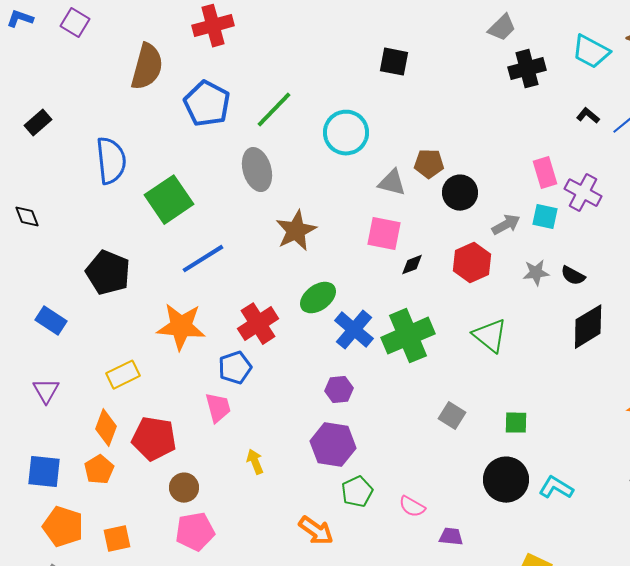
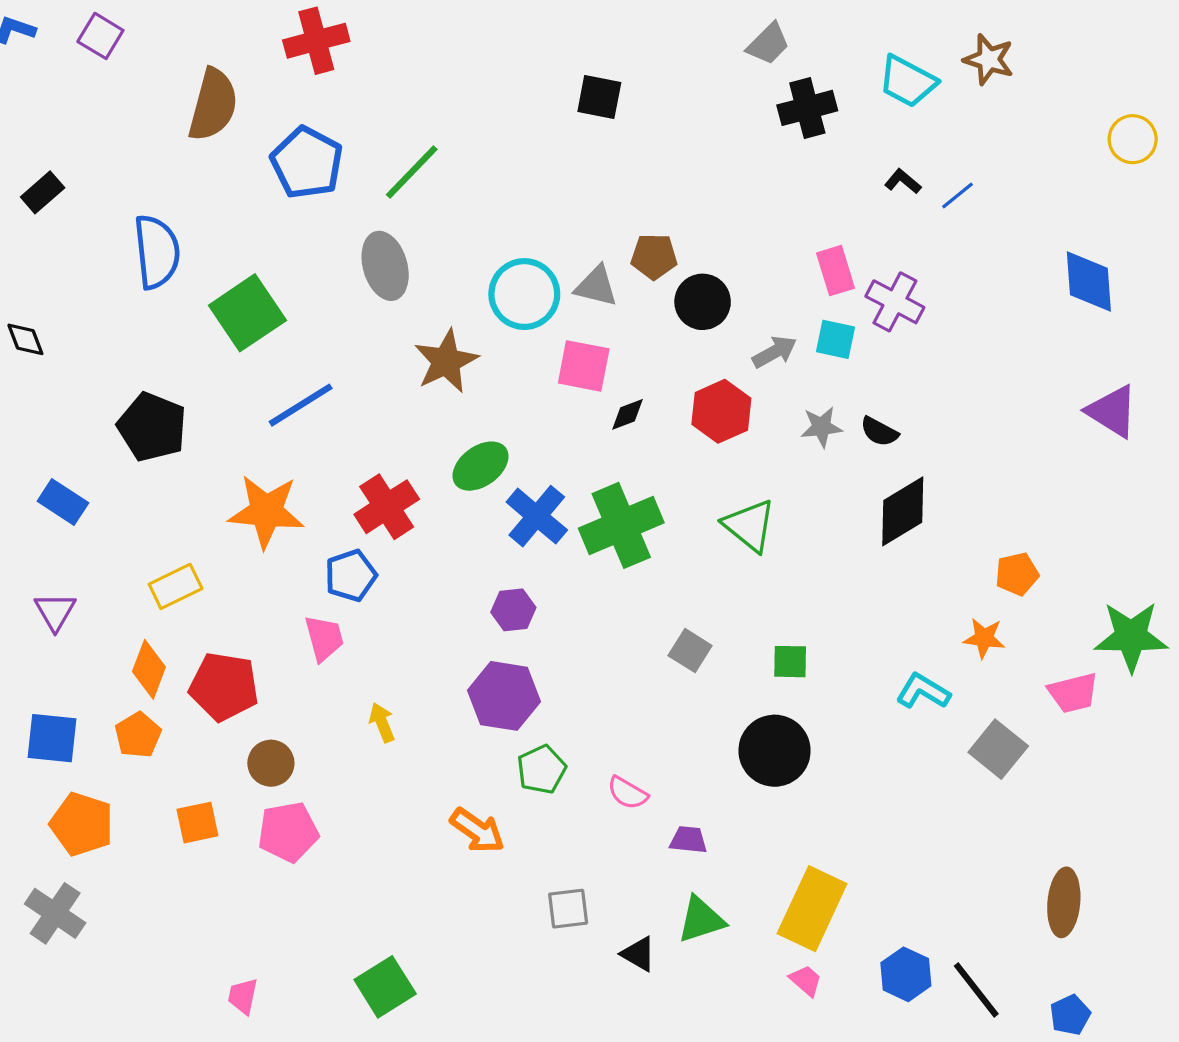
cyan circle: (346, 133) -> (524, 294), moved
cyan L-shape: (556, 488) -> (923, 691), moved
orange square: (117, 539) -> (197, 823), moved

